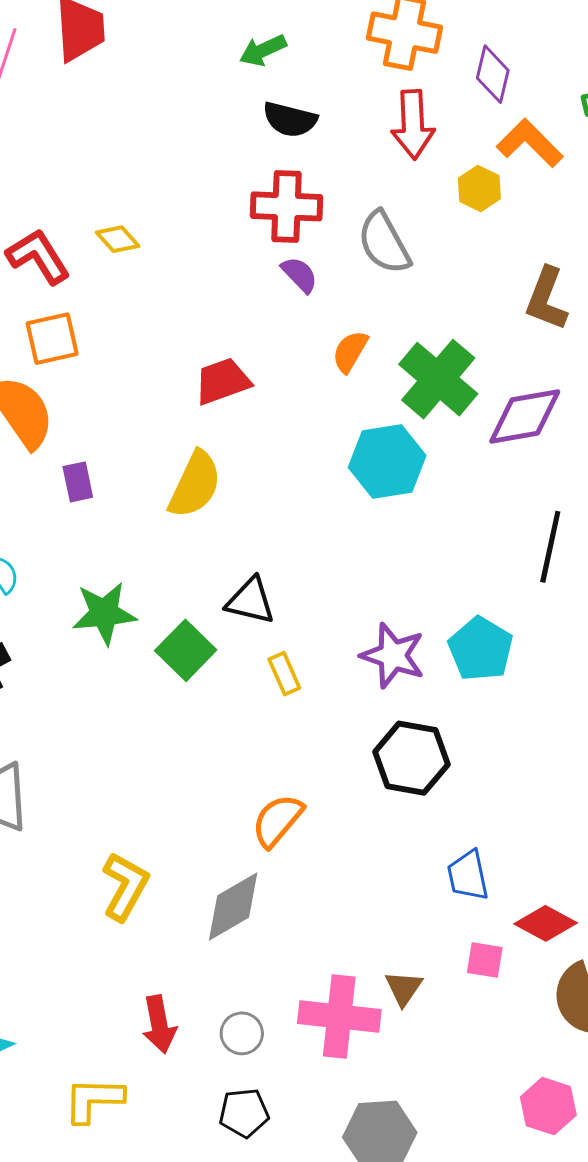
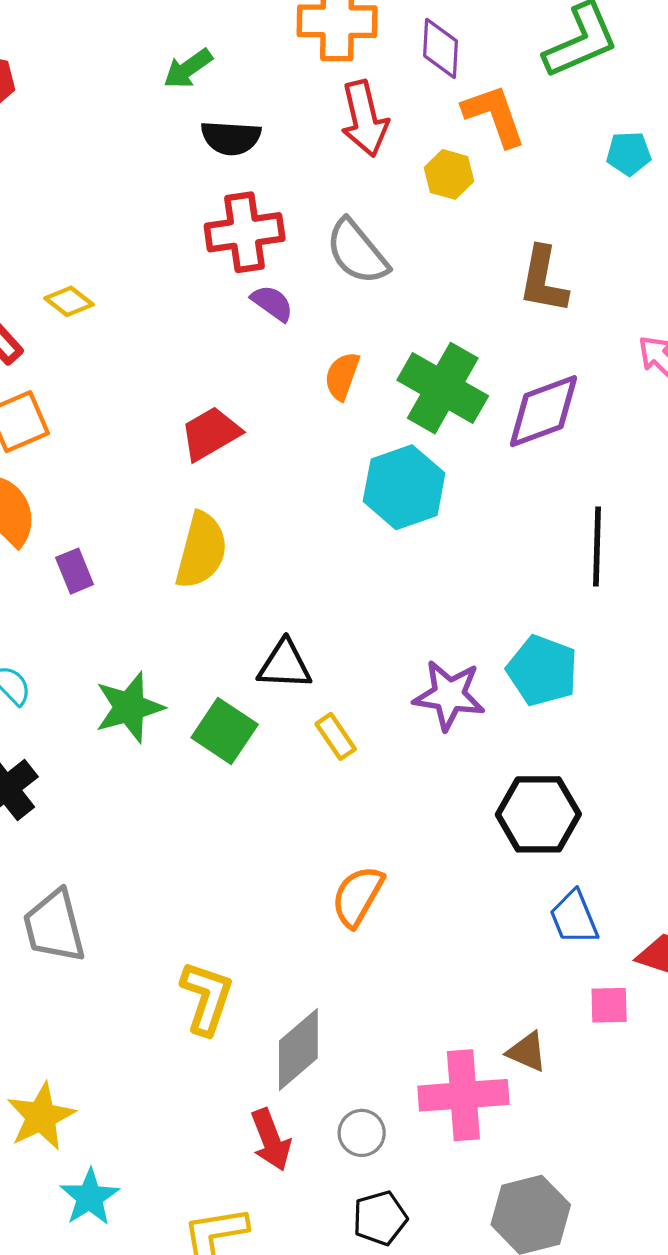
orange L-shape: (530, 143) -> (494, 115), turned 36
black hexagon: (411, 758) -> (538, 814), moved
gray diamond: (233, 906) -> (298, 1049), moved
brown triangle: (404, 988) -> (527, 1052), turned -30

